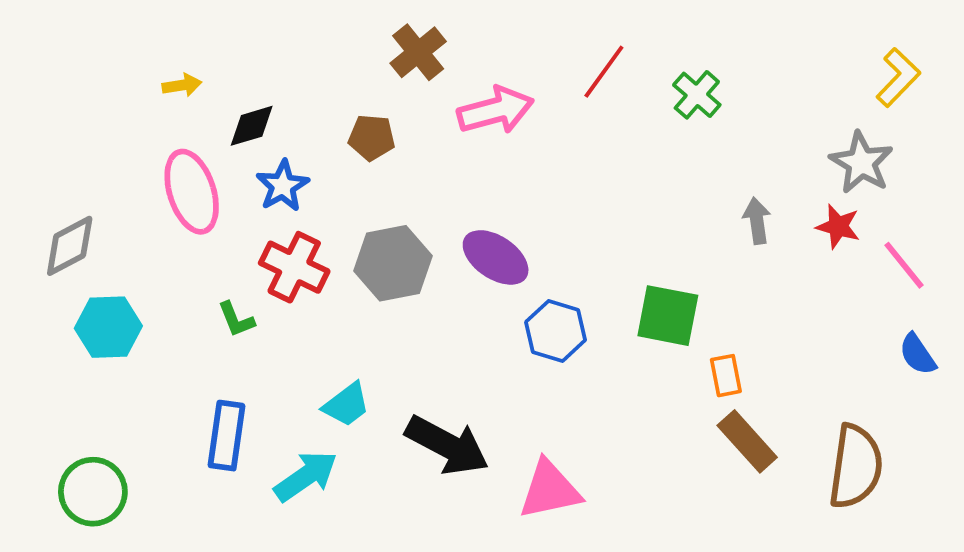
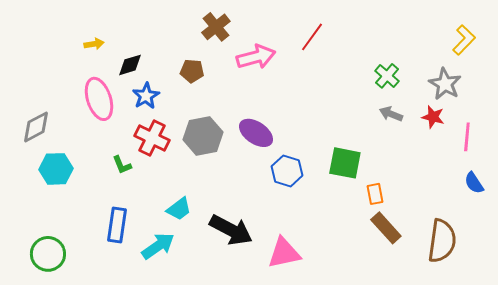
green cross: (697, 95) -> (387, 76), moved
gray arrow: (757, 221) -> (391, 114), turned -60
pink line: (904, 265) -> (467, 137), turned 44

